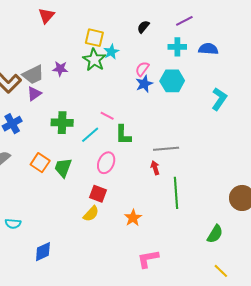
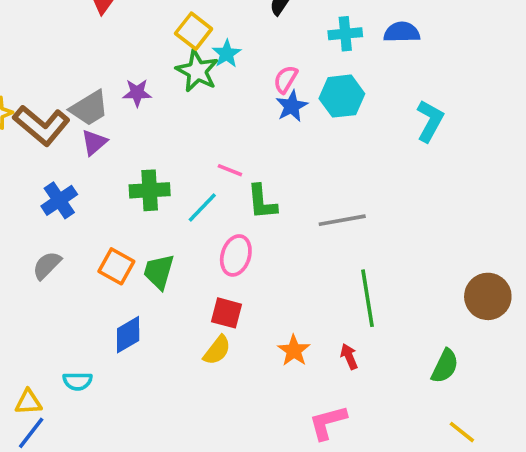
yellow square: (94, 38) -> (194, 31), turned 30
red arrow: (155, 168) -> (349, 357), moved
blue diamond: (43, 252) -> (128, 335), moved

